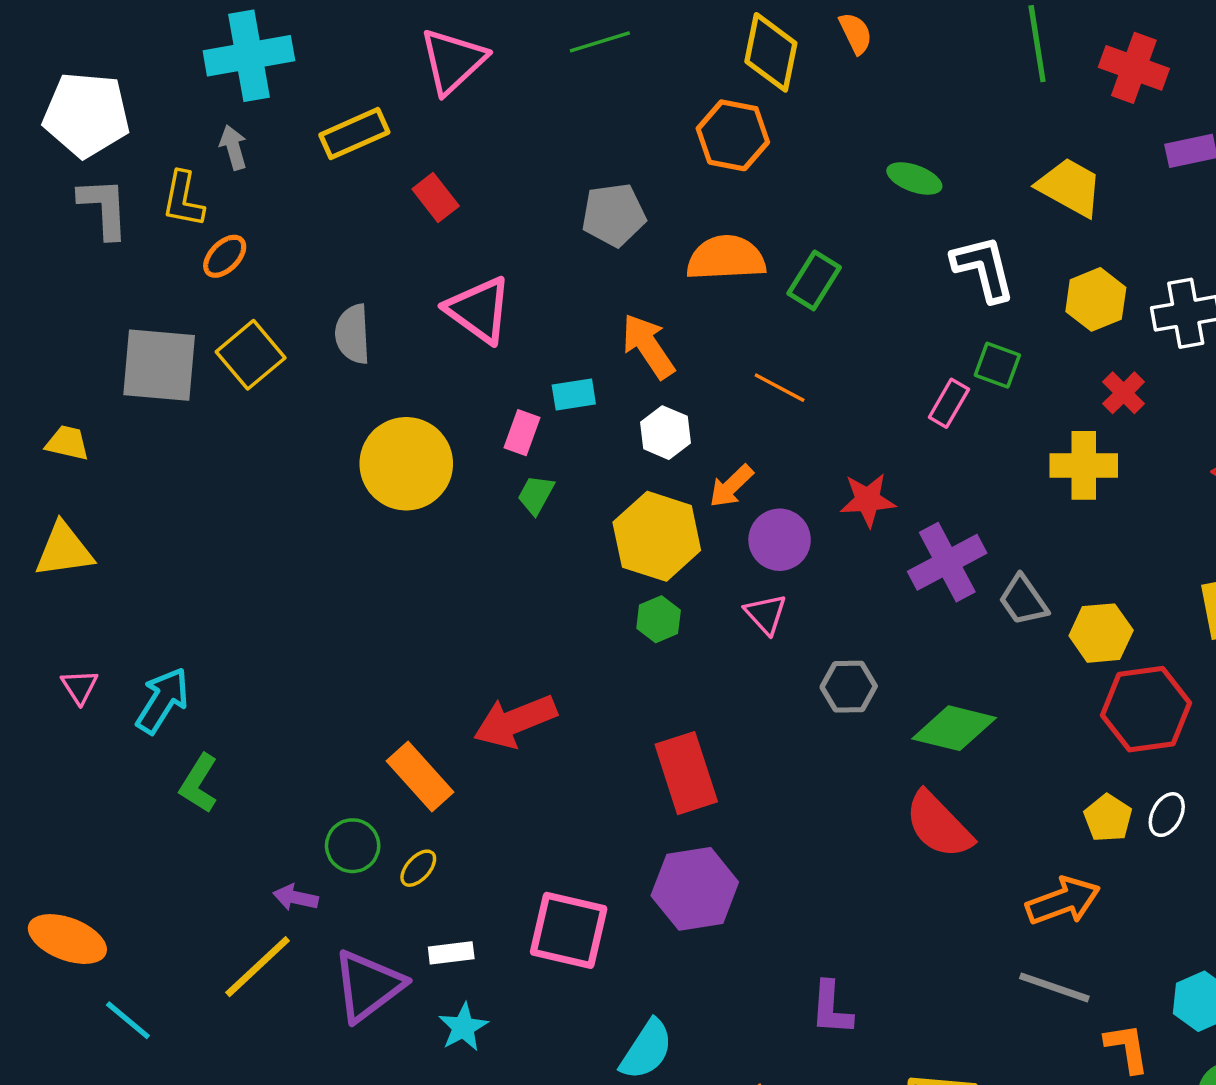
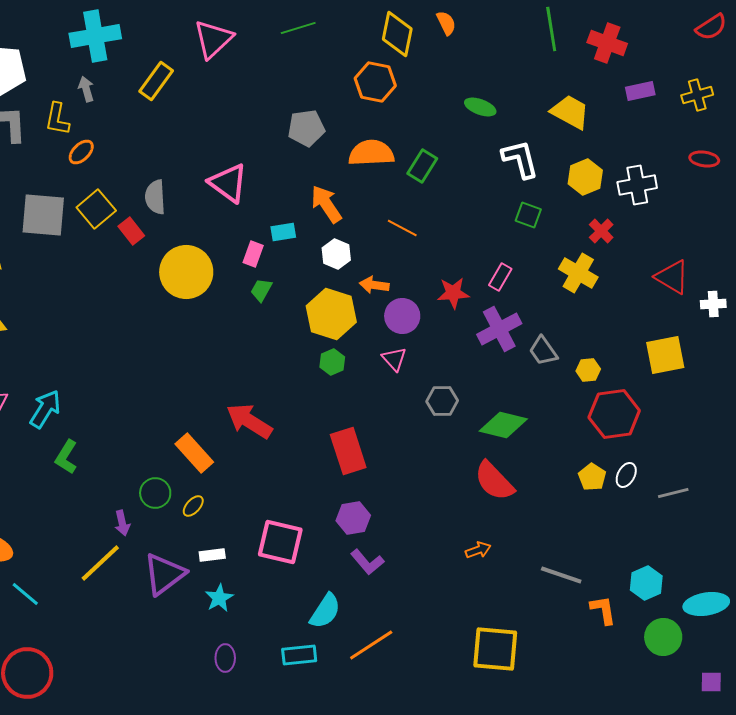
yellow rectangle: (354, 134) -> (156, 81), turned -30
red rectangle: (436, 197) -> (131, 231), moved
pink rectangle: (949, 403) -> (500, 277), moved
yellow cross: (1084, 465) -> (578, 273), turned 30
orange arrow: (731, 486) -> (374, 285), turned 52
yellow hexagon: (1101, 633) -> (588, 370), size x0.7
red arrow: (515, 721) -> (249, 421), turned 54
purple hexagon: (695, 889) -> (353, 518), size x0.7
purple arrow: (296, 898) -> (122, 523), turned -115
orange arrow: (1063, 901) -> (478, 550), moved, size x0.6
purple L-shape: (831, 1008) -> (367, 562), moved, turned -44

